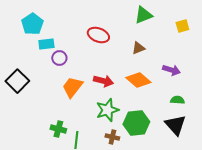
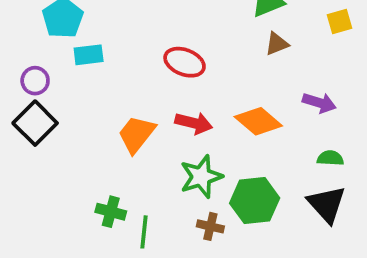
red ellipse: (98, 35) -> (185, 62), moved
brown triangle: (138, 48) -> (277, 44), moved
purple circle: (59, 58) -> (35, 81), moved

